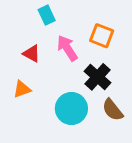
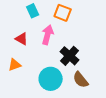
orange square: (102, 36) -> (63, 13), moved
pink arrow: (67, 48) -> (48, 35), turned 48

